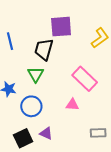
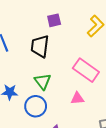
purple square: (61, 27) -> (54, 20), size x0.6
green triangle: (36, 74) -> (43, 81), moved

